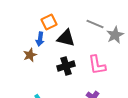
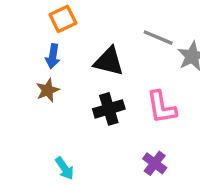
orange square: (49, 22) -> (63, 19), moved
blue arrow: (40, 39) -> (53, 56), moved

